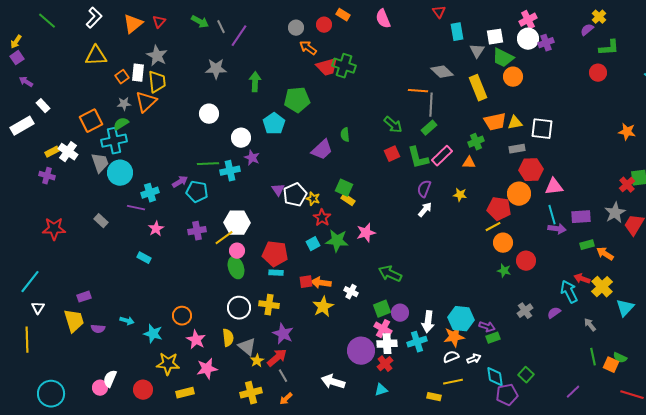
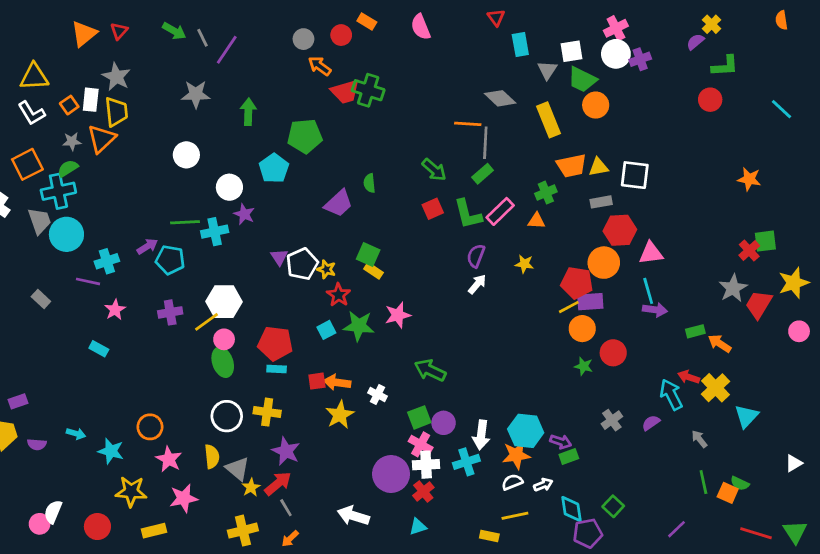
white L-shape: (94, 18) -> (31, 113), moved, turned 105
purple rectangle: (581, 217) -> (590, 302), moved

